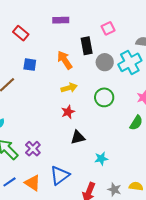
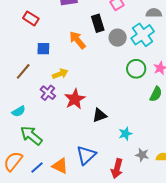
yellow arrow: (69, 88) -> (60, 74), moved
green circle: (104, 97) -> (136, 69), moved
red star: (68, 112) -> (75, 99), moved, size x1.5
purple cross: (33, 149) -> (48, 93), moved
gray star: (114, 190) -> (142, 155), moved

